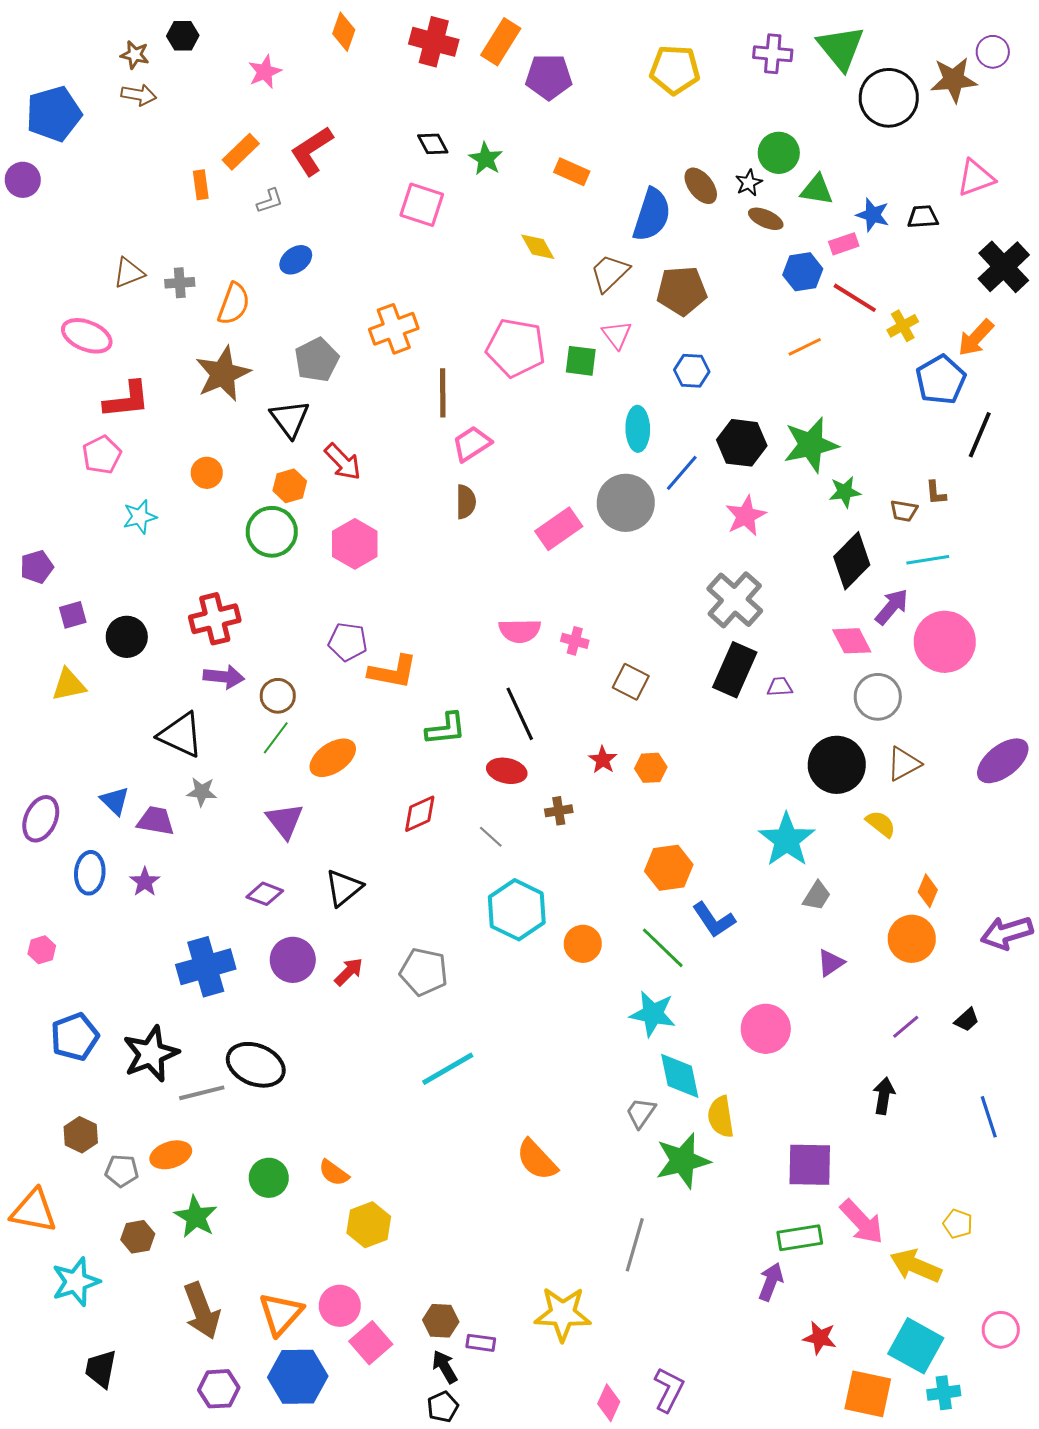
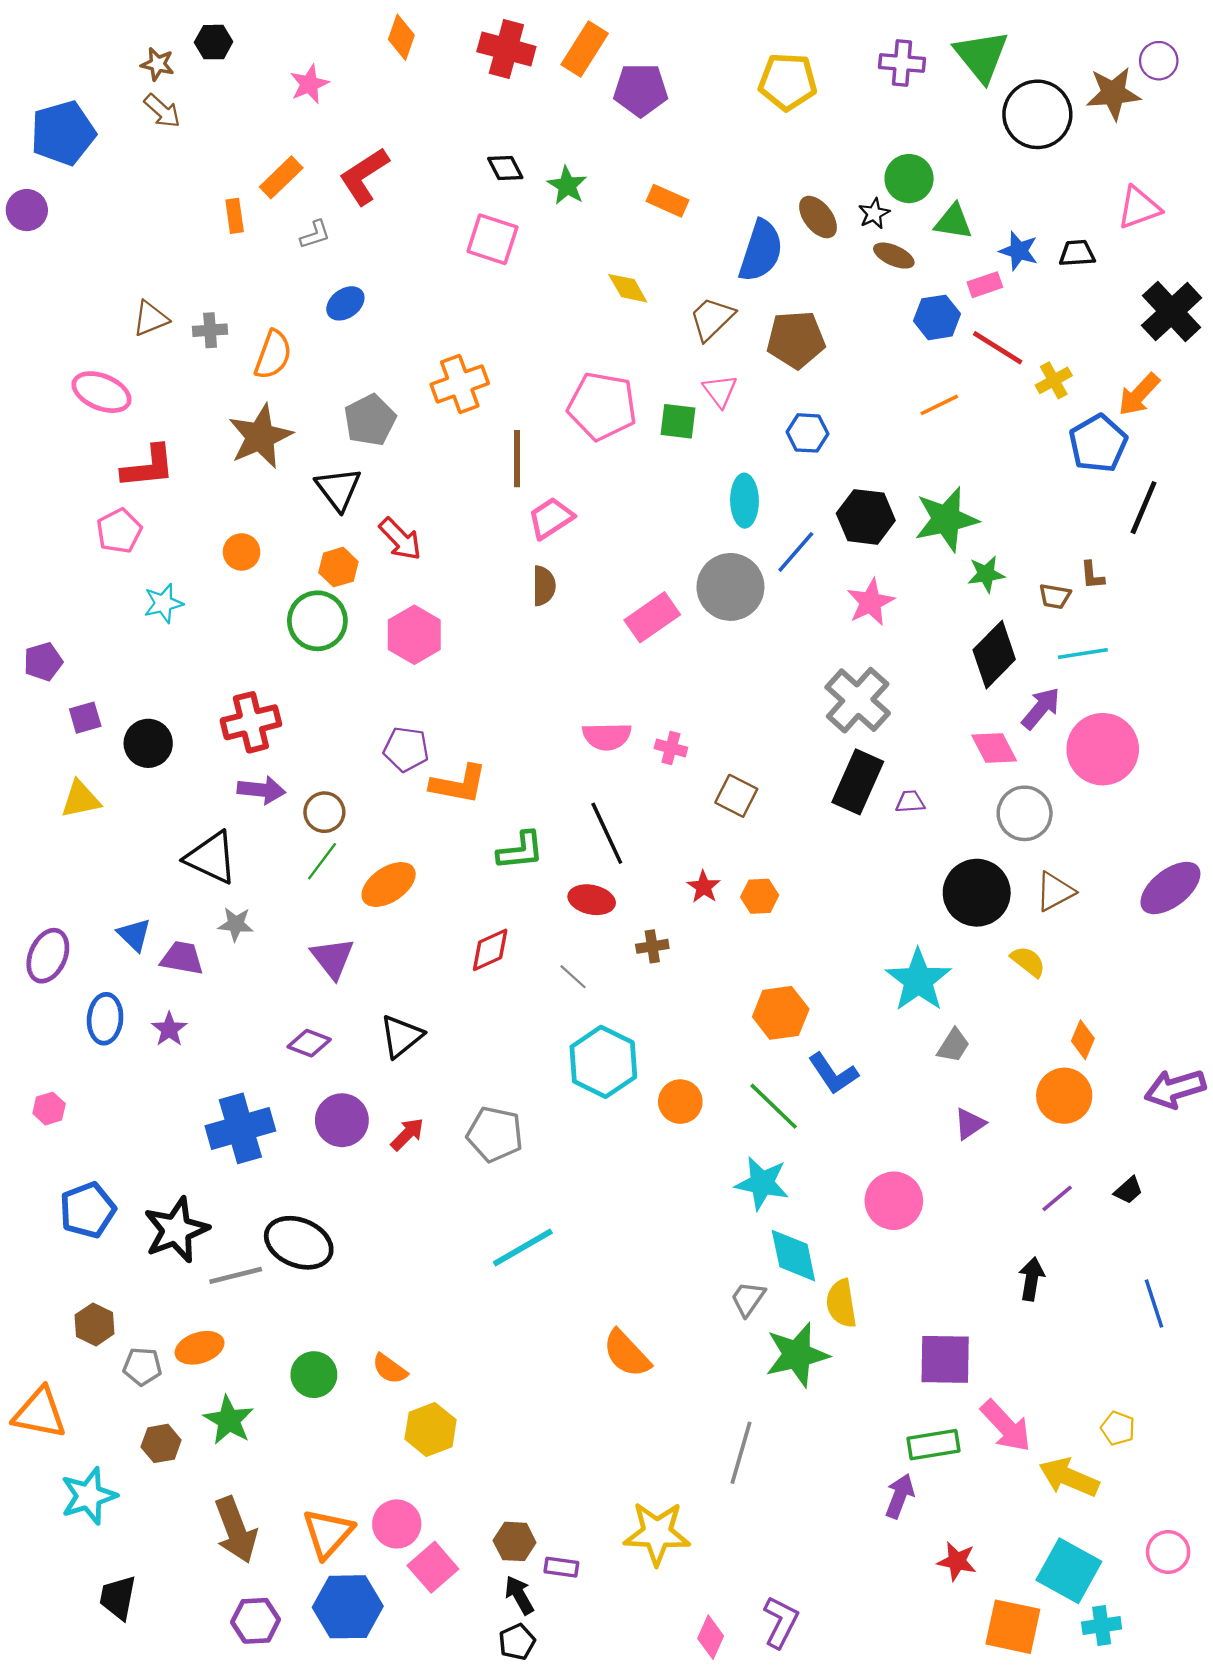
brown arrow: (139, 95) -> (162, 111), turned 32

